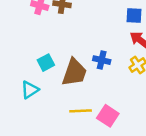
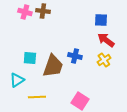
cyan square: (46, 63) -> (30, 58), turned 32
yellow line: (81, 111) -> (37, 97), moved

